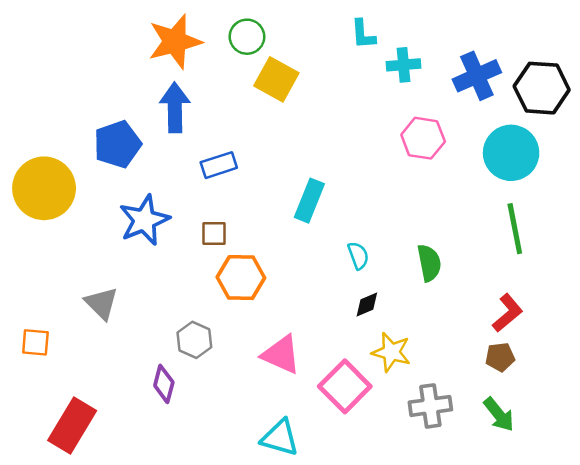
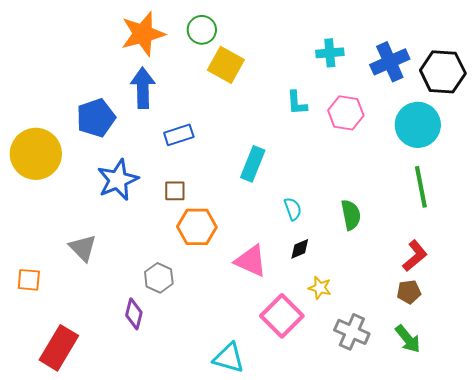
cyan L-shape: (363, 34) -> (297, 103), moved
yellow star: (391, 352) -> (320, 288), size x0.7
pink triangle: (281, 355) -> (251, 261), moved
gray cross: (430, 406) -> (352, 332), turned 32

